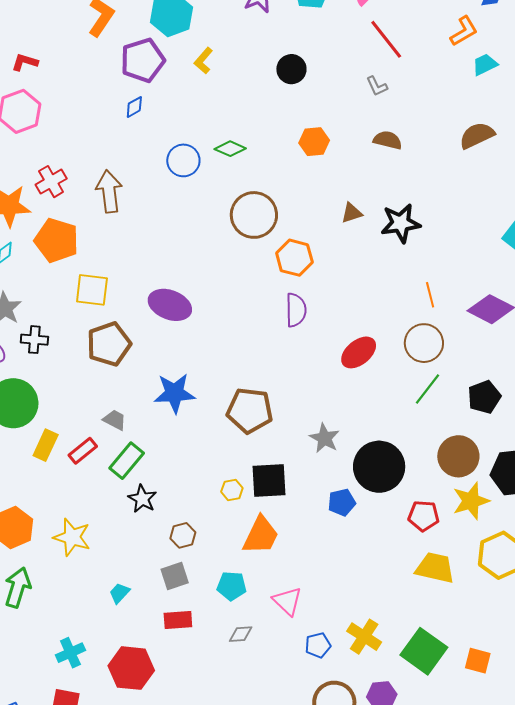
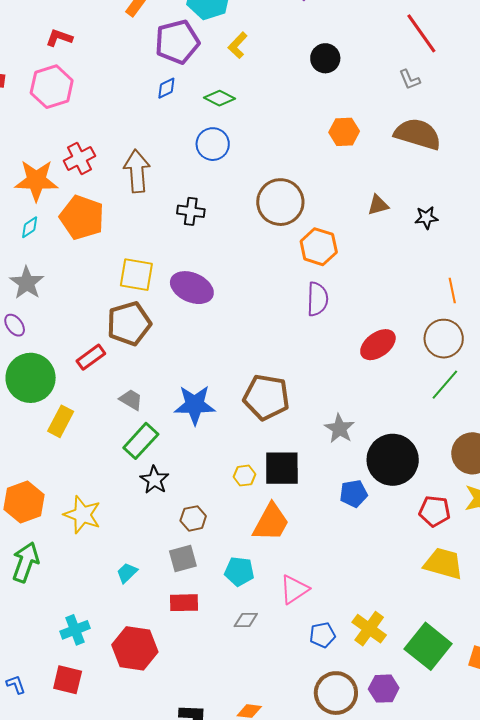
brown semicircle: (388, 140) -> (418, 134), size x1.6
green diamond: (230, 149) -> (220, 98), moved
black star: (401, 223) -> (426, 218), size x0.6
yellow square: (92, 290) -> (136, 275), moved
black cross: (34, 340) -> (191, 211), moved
blue star: (175, 393) -> (195, 405), moved
red rectangle: (83, 451) -> (91, 357), moved
pink triangle: (287, 601) -> (294, 589), turned 40

